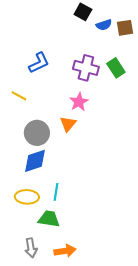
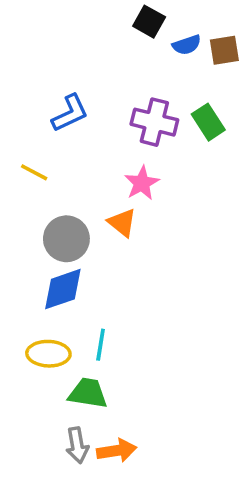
orange triangle: (68, 124) -> (122, 223), turned -30
gray arrow: (31, 248) -> (77, 445), moved

